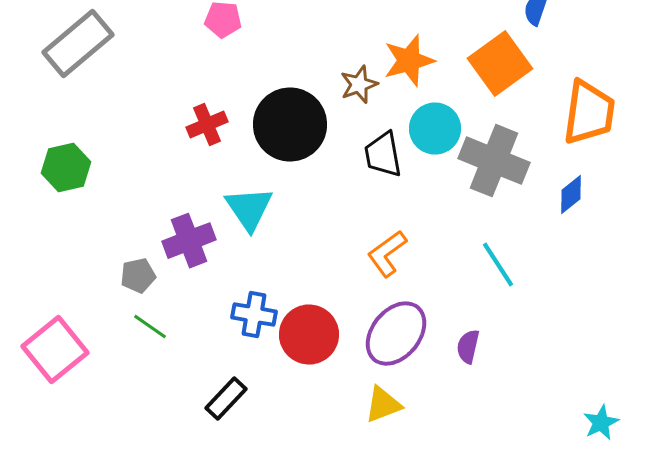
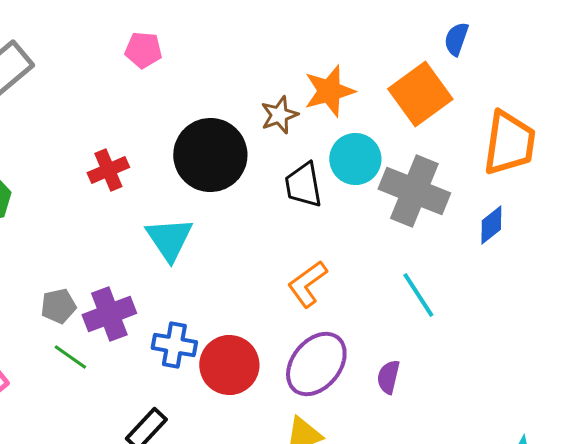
red cross: (207, 125) -> (108, 170), moved
purple cross: (189, 241) -> (109, 314), moved

